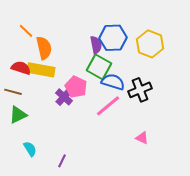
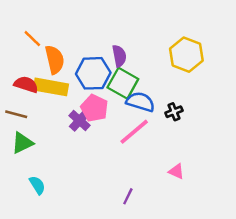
blue hexagon: (113, 38) -> (93, 73), moved
black cross: (140, 90) -> (174, 112), size x0.6
purple line: (62, 161) -> (128, 196), moved

